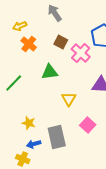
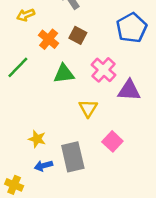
orange cross: (29, 44) -> (49, 39), moved
pink cross: (81, 53) -> (104, 70), moved
green line: (14, 83) -> (18, 67), moved
yellow cross: (23, 159) -> (14, 185), moved

